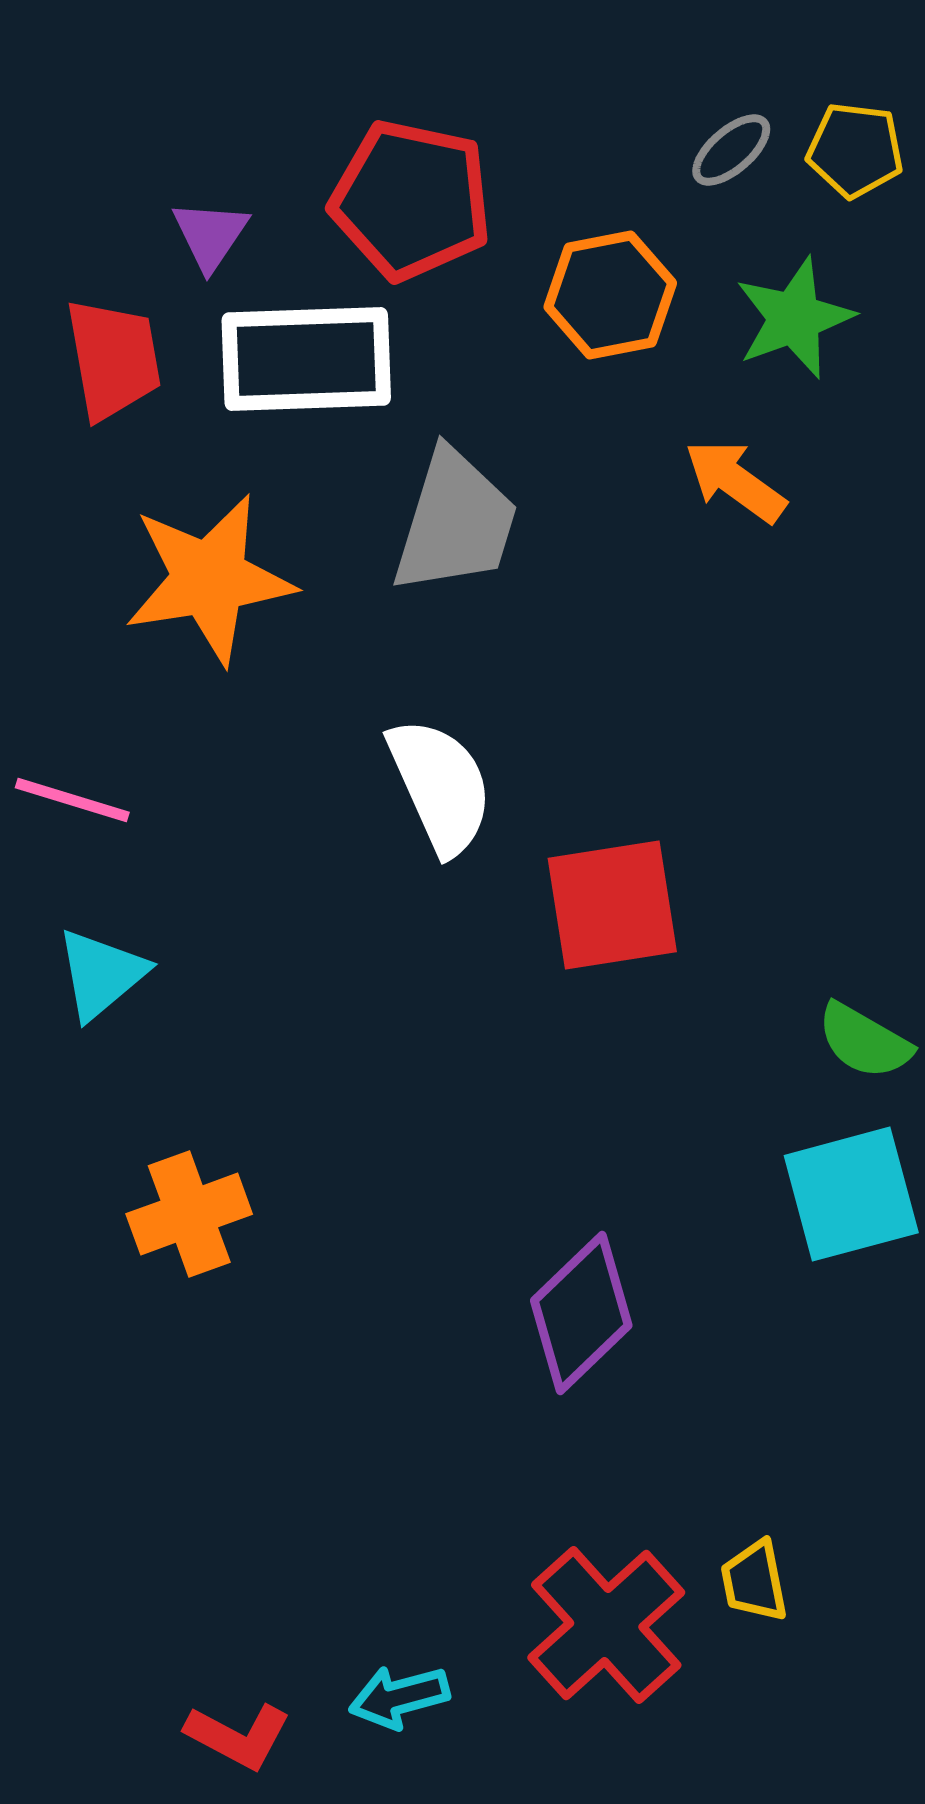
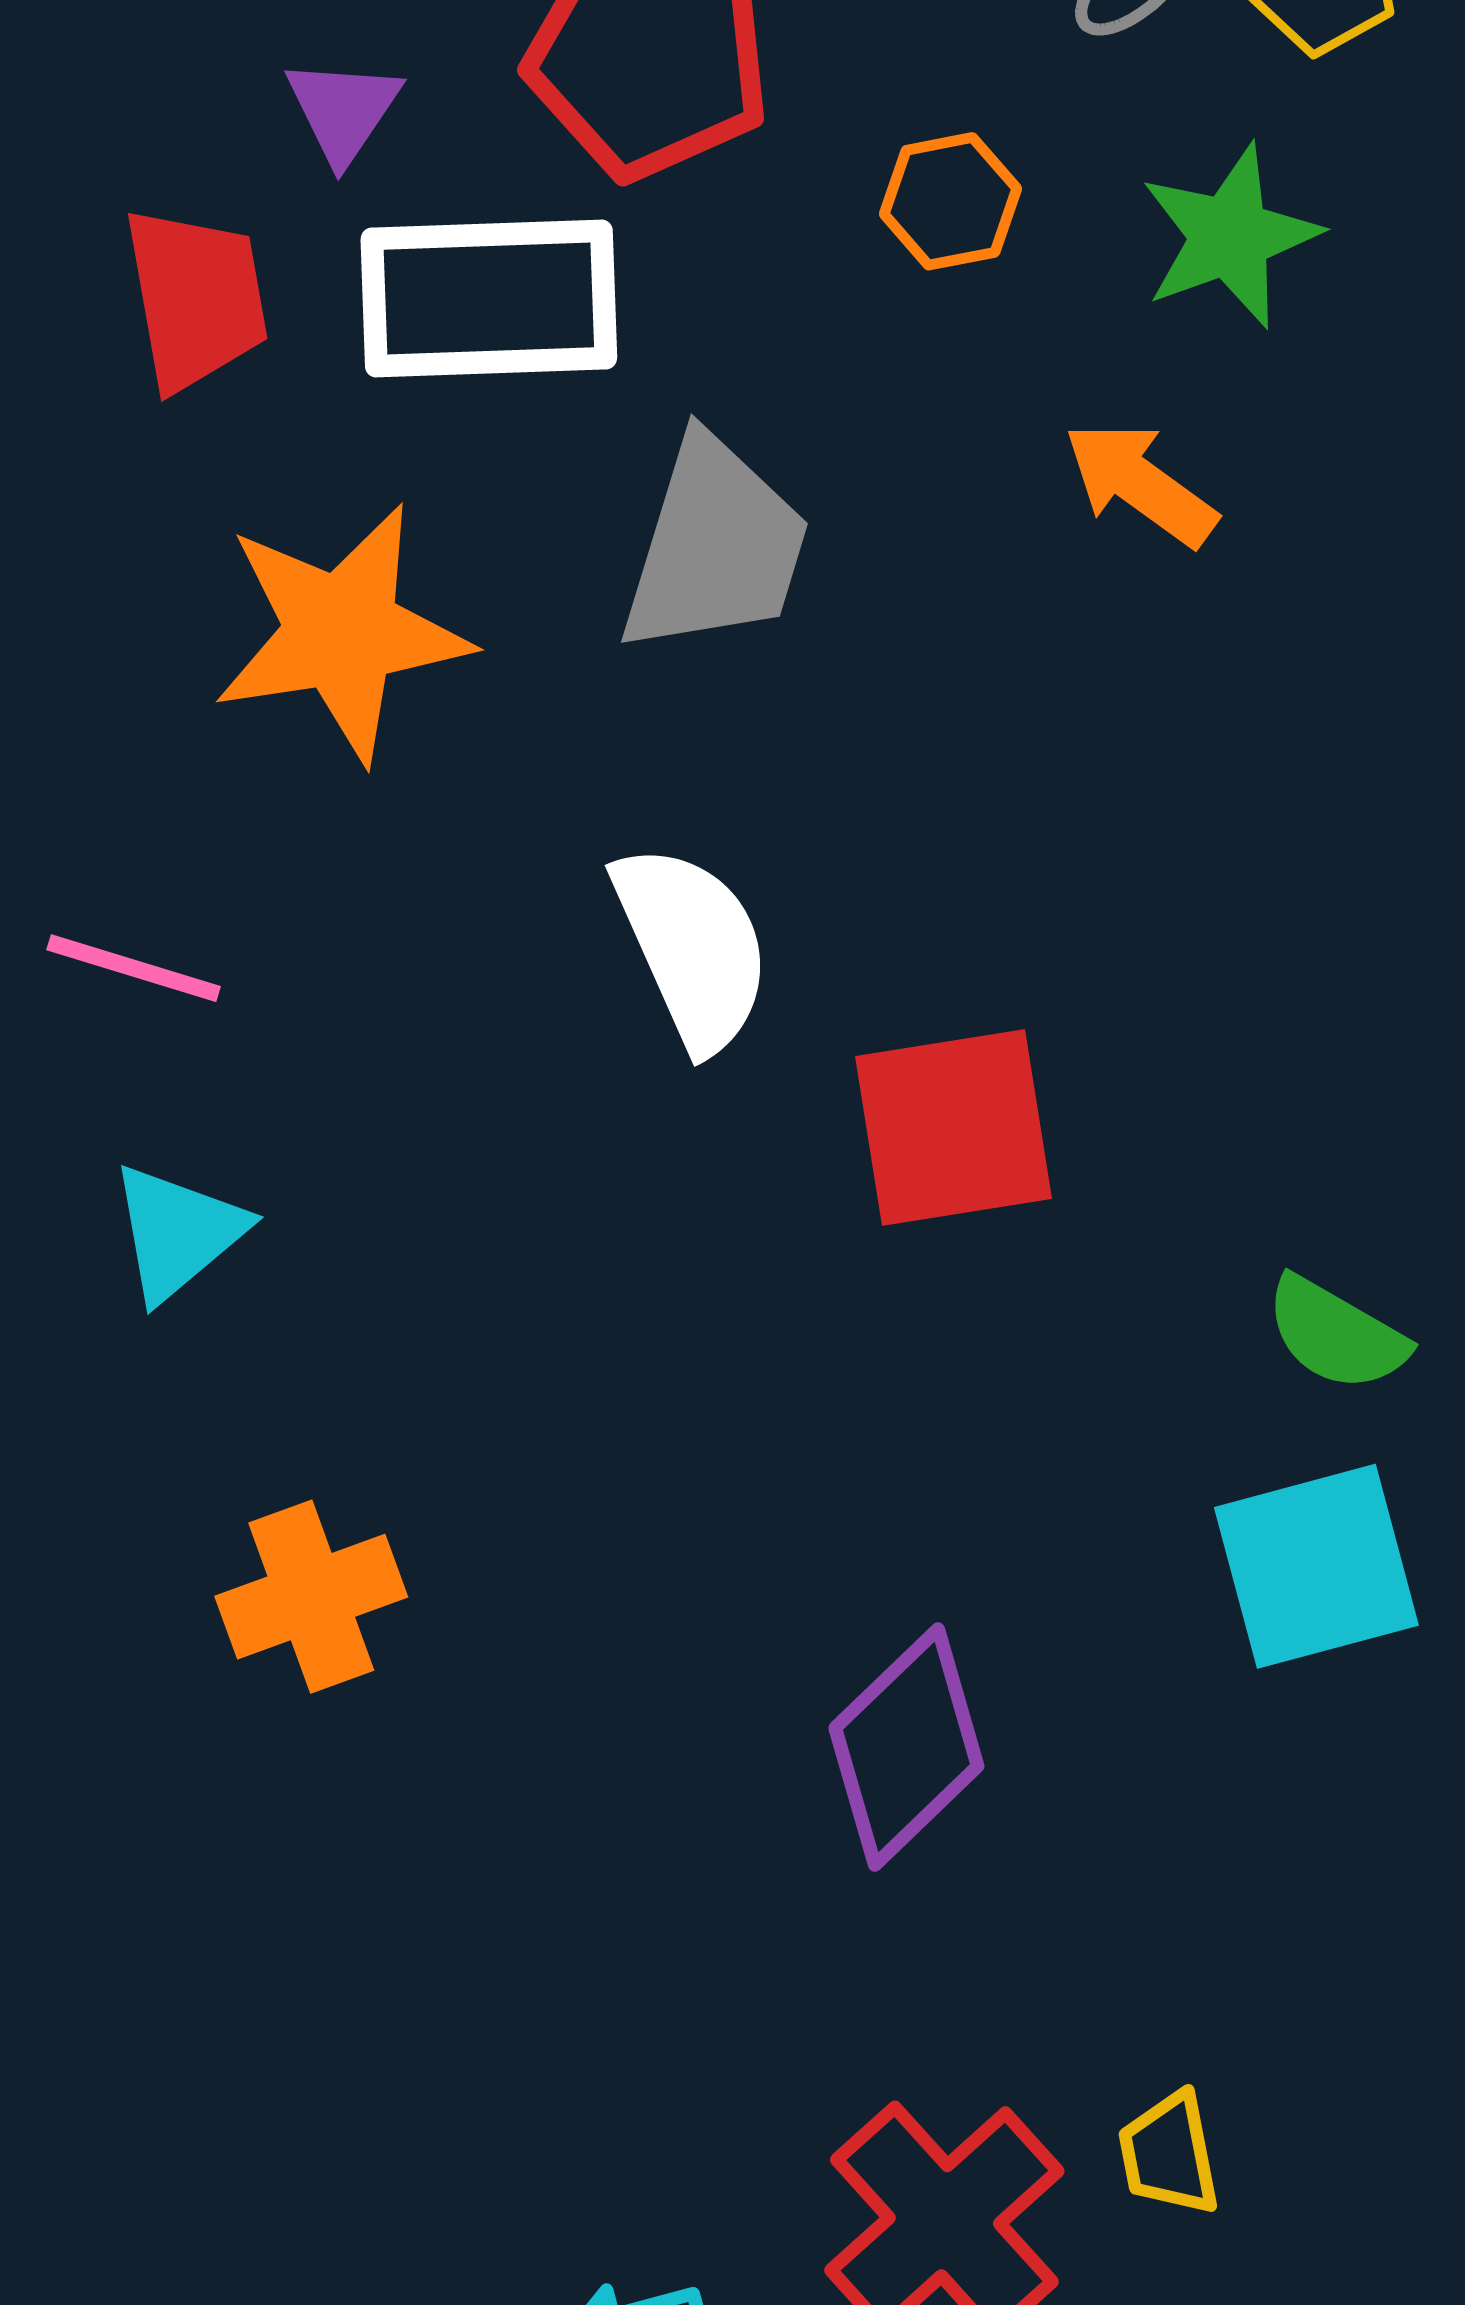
orange hexagon: (610, 295) -> (950, 201), size x0.7

